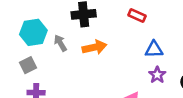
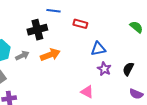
gray arrow: (60, 43) -> (22, 56), turned 104

